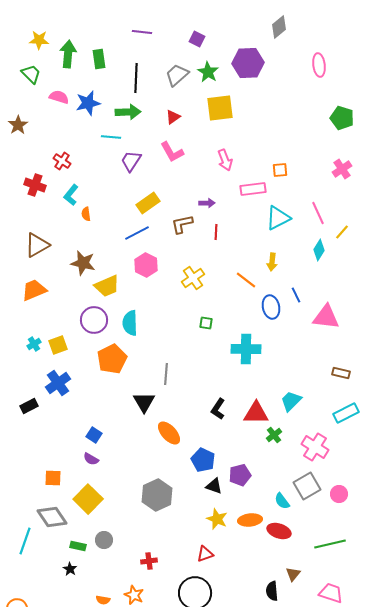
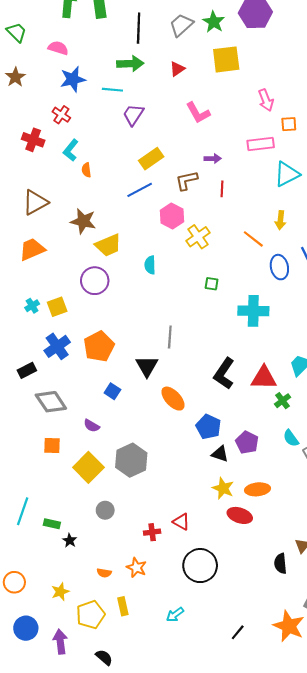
green trapezoid: (31, 74) -> (16, 32), moved
blue star: (88, 103) -> (73, 79), moved
pink L-shape: (172, 152) -> (198, 113), moved
pink arrow: (225, 160) -> (266, 100), moved
pink hexagon: (146, 265) -> (172, 216), moved
cyan semicircle: (130, 323) -> (150, 265), moved, size x0.7
orange pentagon: (112, 359) -> (99, 346), moved
black L-shape: (218, 409) -> (224, 374), size x1.4
blue square: (94, 435) -> (112, 391), moved
purple pentagon: (240, 475) -> (247, 442), turned -30
gray hexagon: (157, 495) -> (131, 460), moved
cyan semicircle: (282, 501) -> (291, 438), moved
gray diamond: (52, 517) -> (51, 402), moved
red ellipse: (279, 531) -> (240, 515), moved
green rectangle: (78, 546) -> (52, 524), moved
red triangle: (205, 554) -> (181, 522), moved, turned 48

